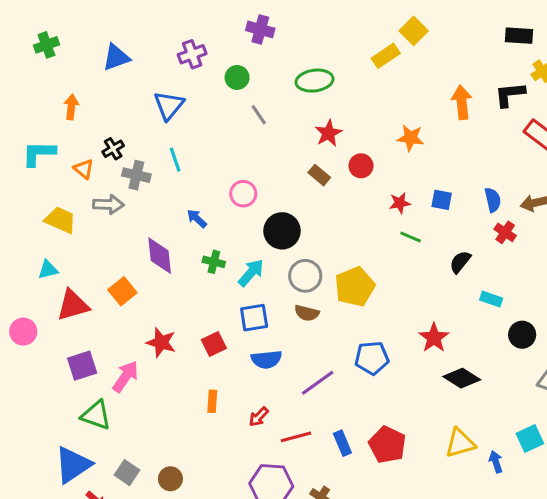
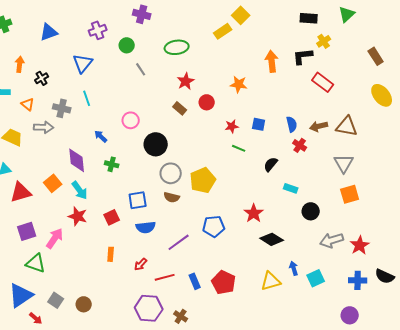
black cross: (113, 149) -> (42, 78), moved
cyan arrow: (251, 273) -> (80, 190), moved, turned 102
blue arrow: (496, 462) -> (294, 268), moved

